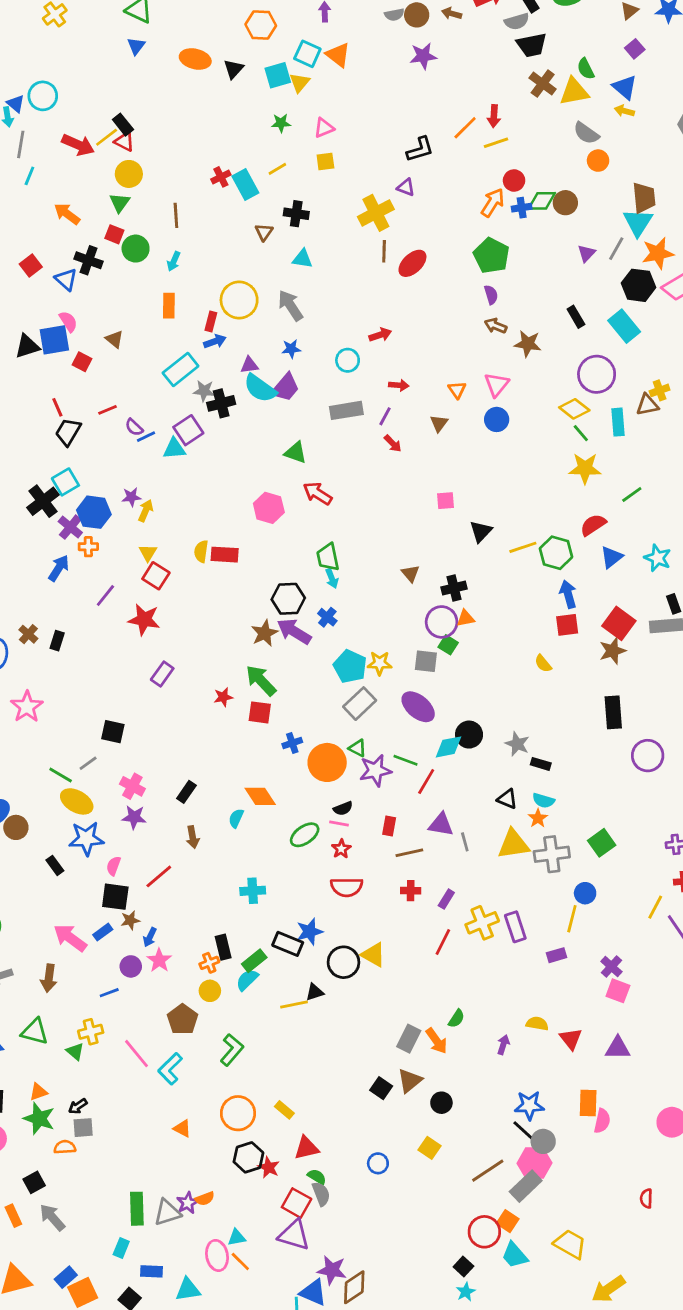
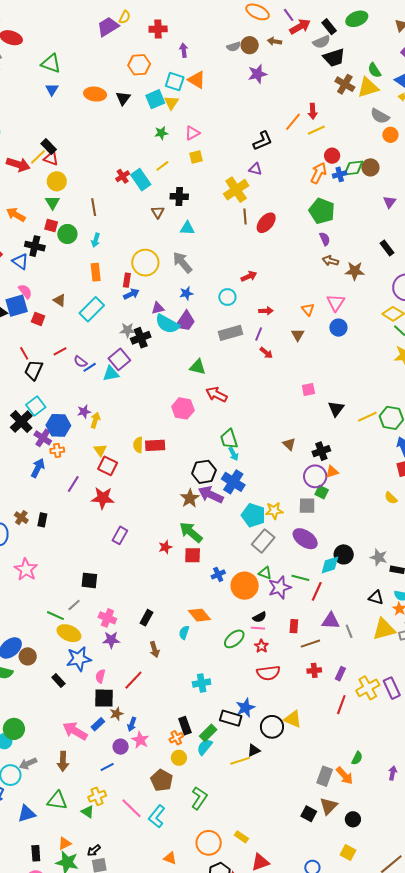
cyan rectangle: (181, 369) -> (92, 309), moved
blue cross: (327, 617) -> (233, 482), size x1.6

